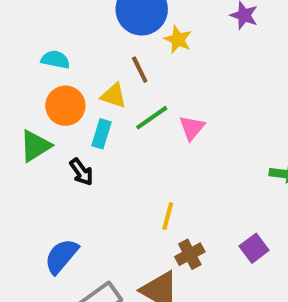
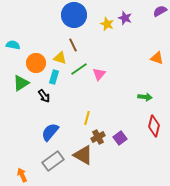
yellow star: (178, 39) -> (107, 24), moved
cyan semicircle: (55, 60) -> (13, 45), moved
purple square: (254, 248) -> (120, 138), moved
blue semicircle: (61, 256) -> (50, 132), moved

